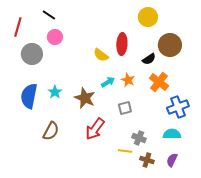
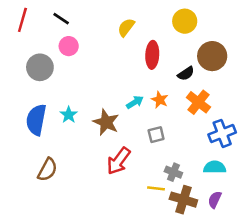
red line: (18, 27) -> (22, 20), moved
yellow semicircle: (101, 55) -> (126, 27), moved, turned 91
brown semicircle: (51, 131) -> (47, 170), moved
brown cross: (147, 160) -> (183, 200), size x1.5

